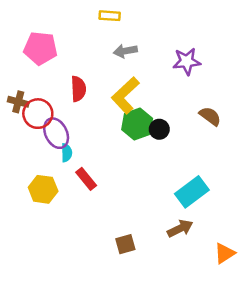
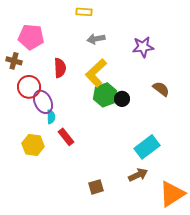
brown cross: (18, 102) -> (14, 61), moved
orange triangle: (225, 253) -> (172, 194), size x1.6

